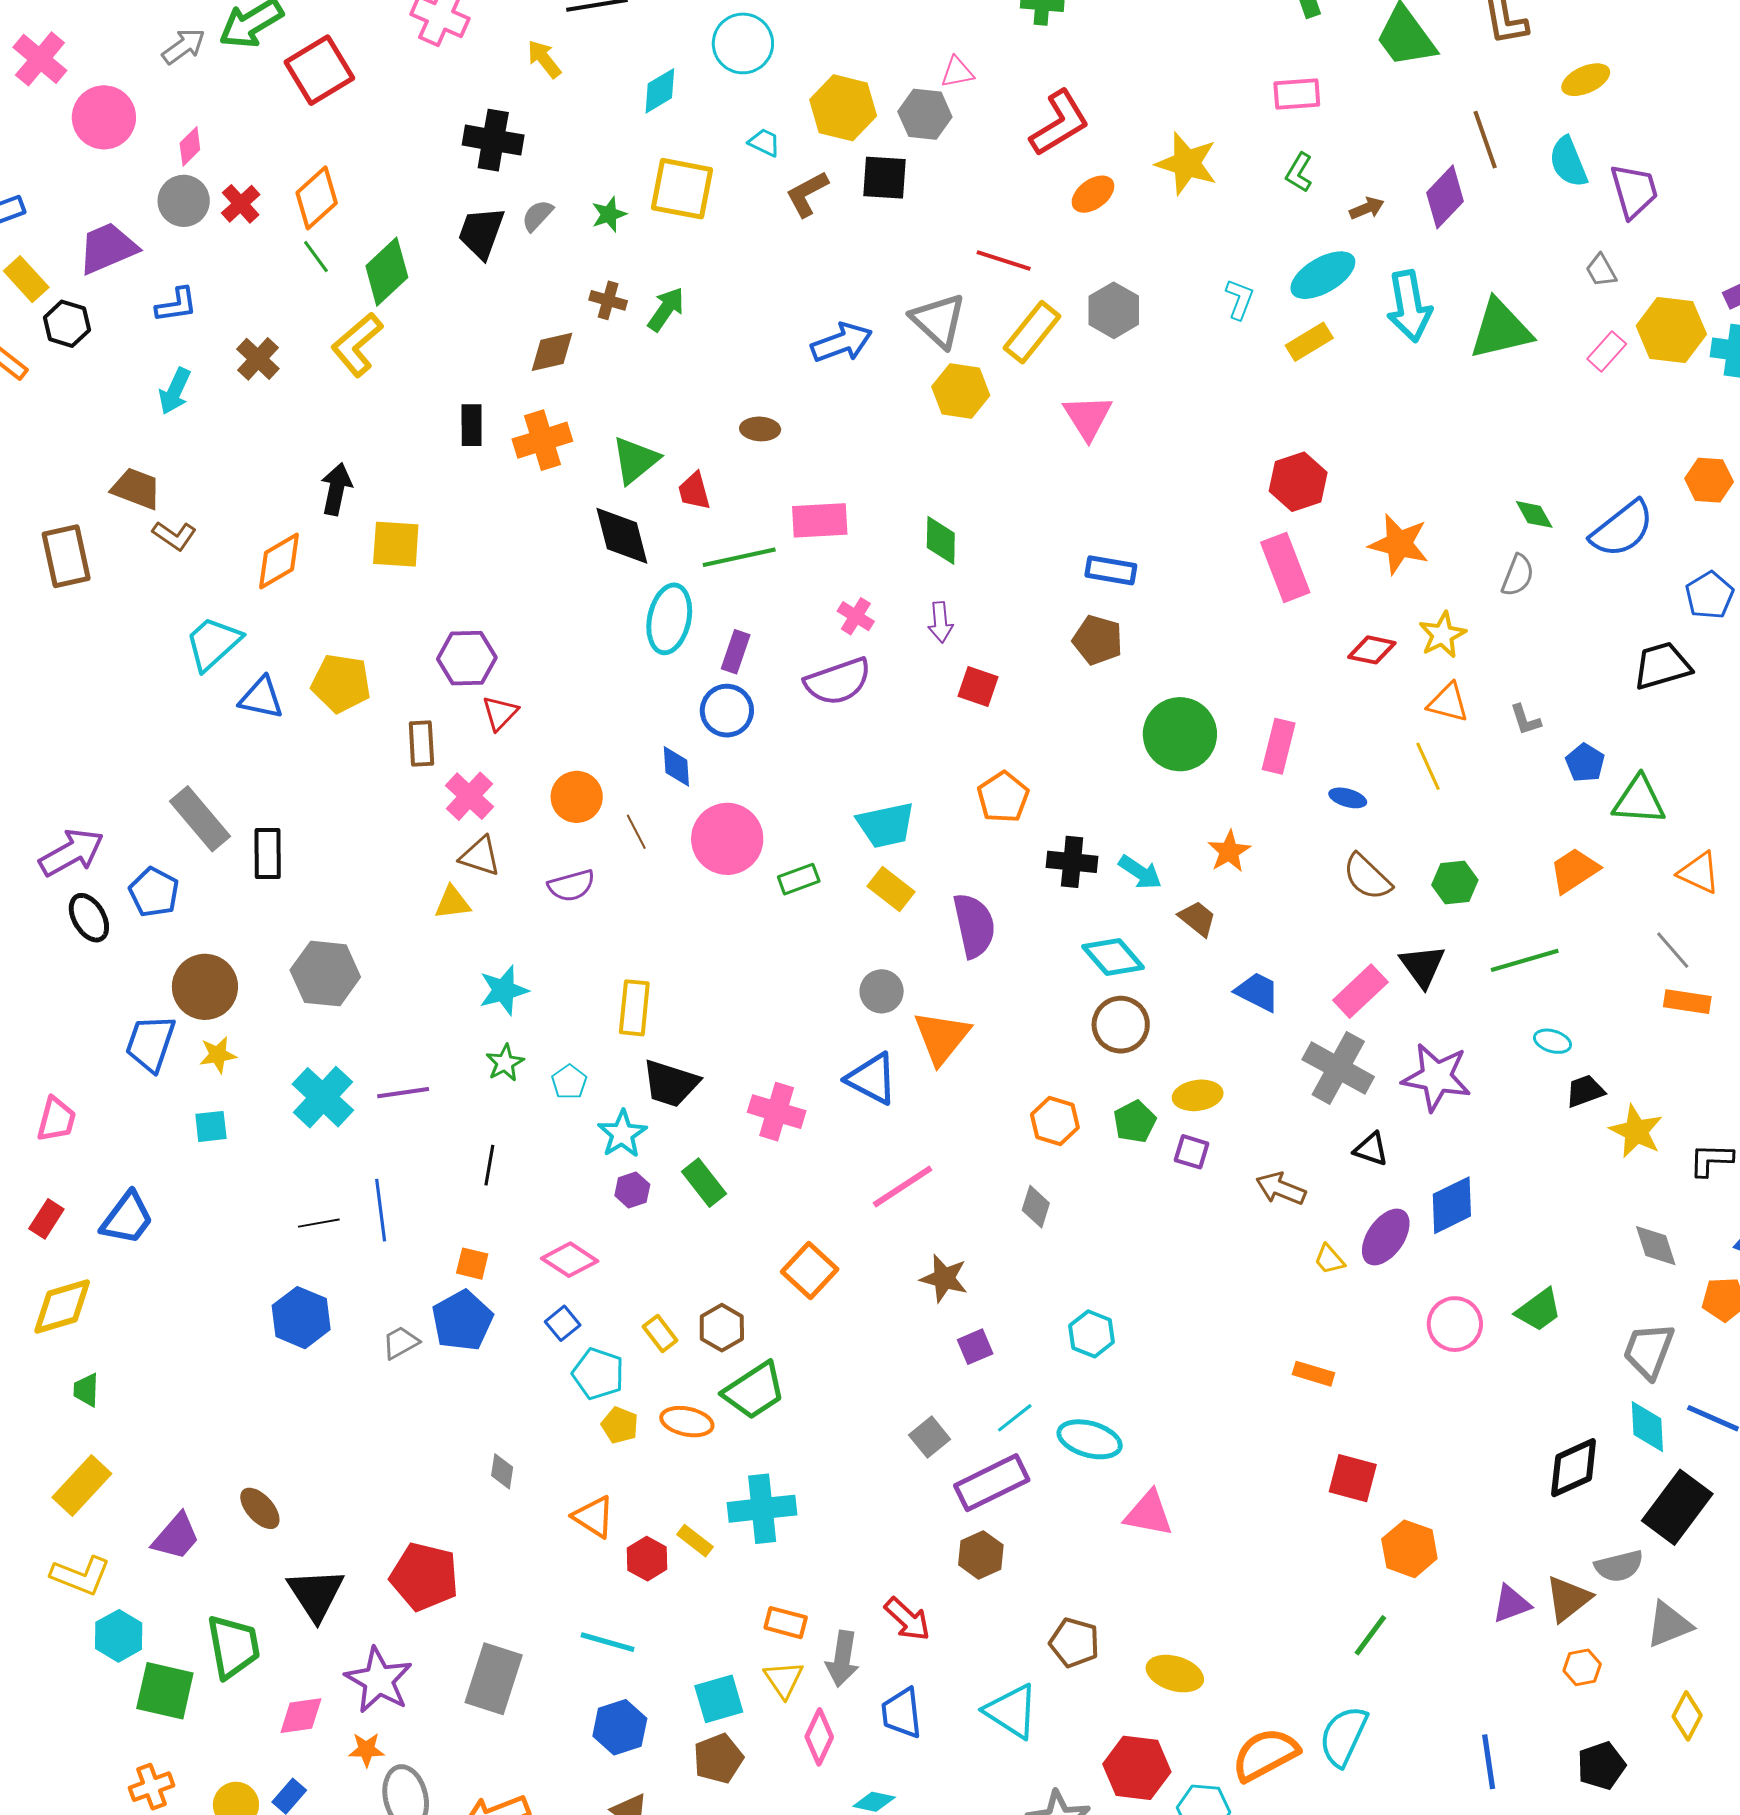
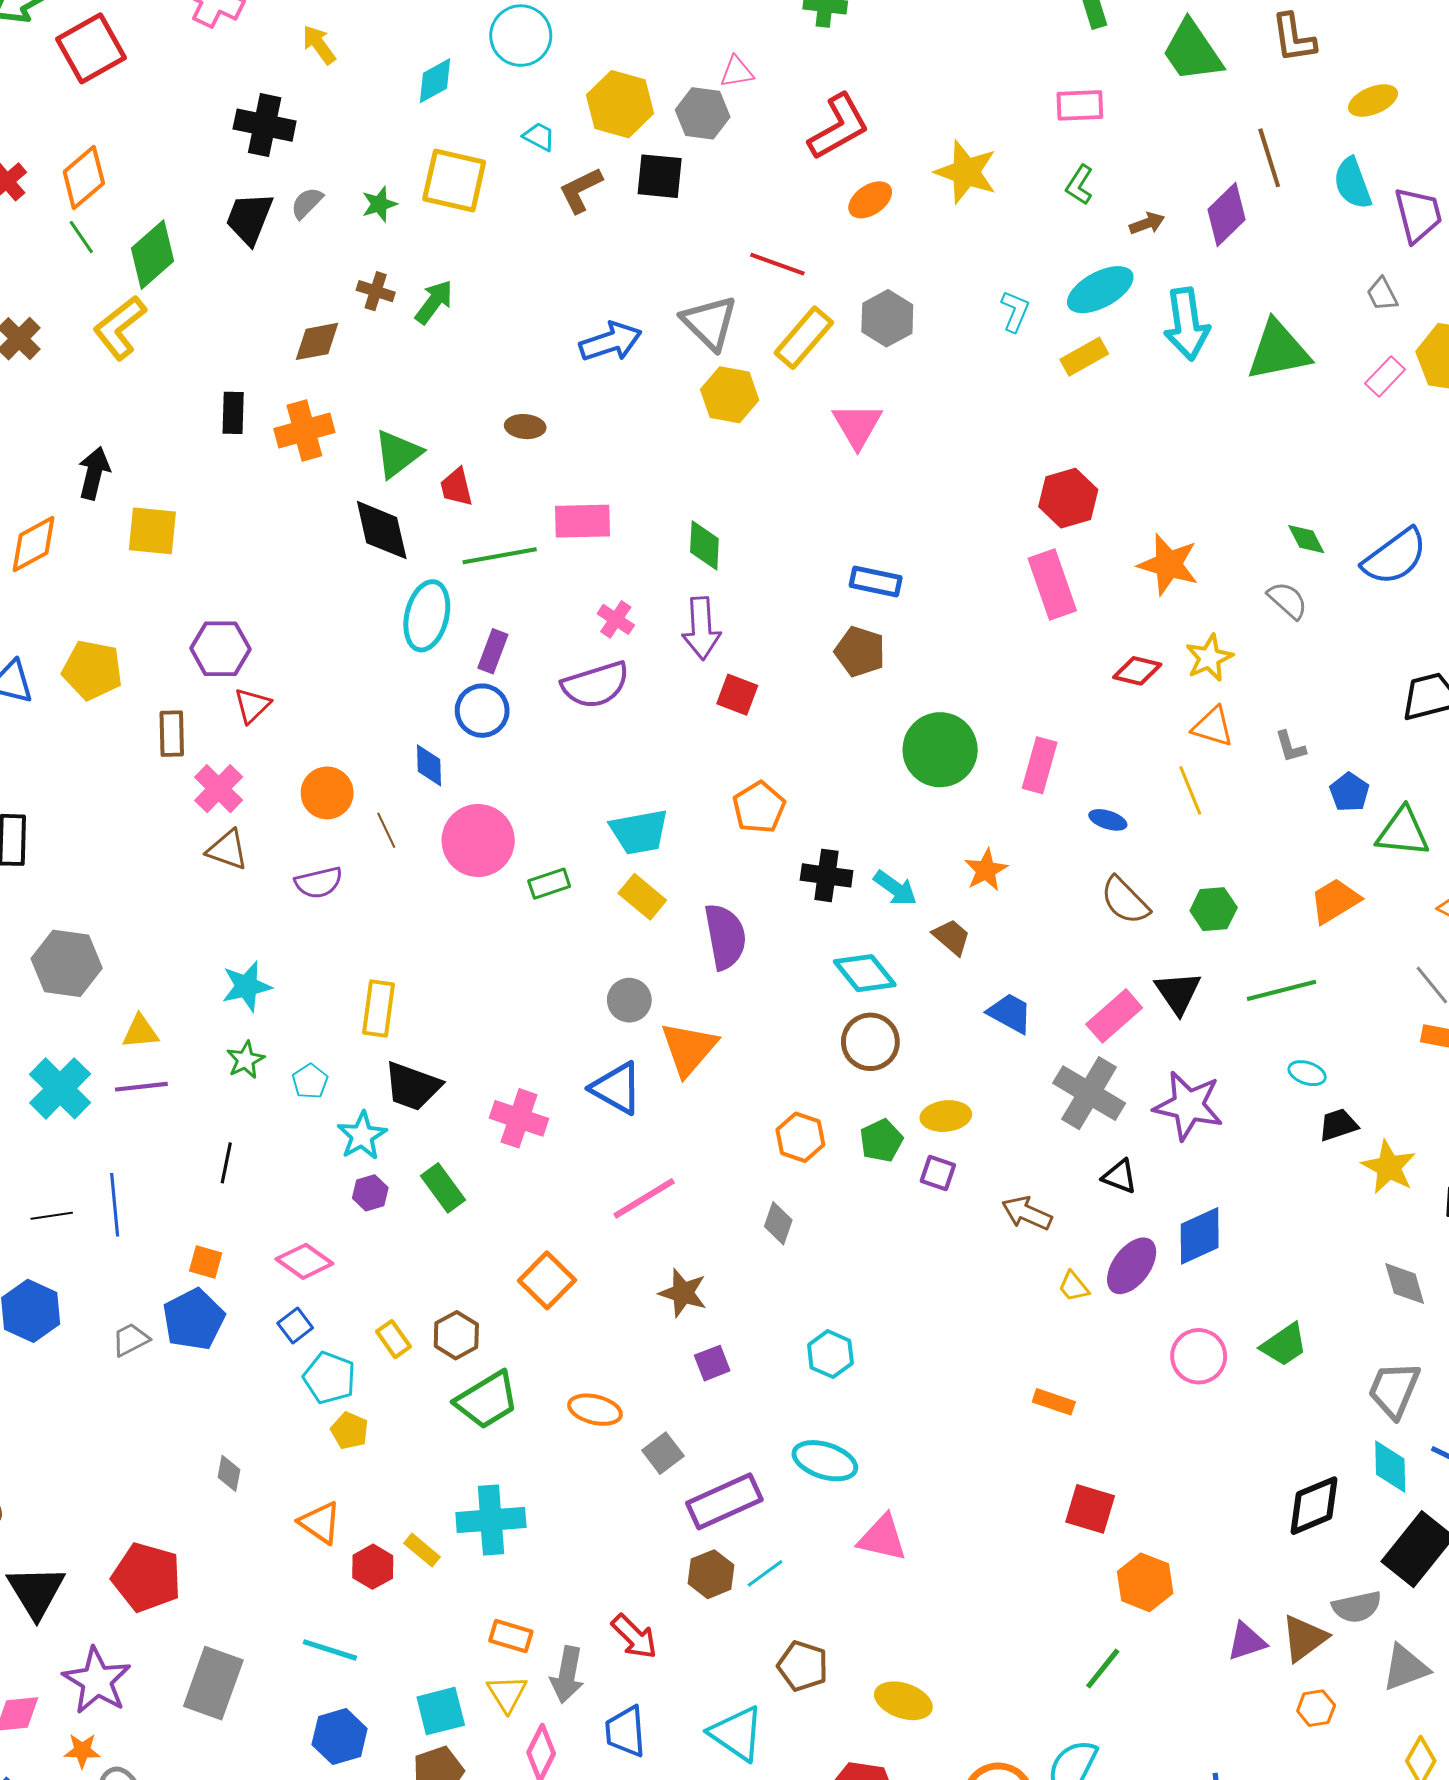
gray semicircle: (1518, 575) -> (1287, 600), turned -72
purple arrow: (940, 622) -> (701, 628), size x1.5
yellow triangle: (453, 903) -> (140, 1032), moved
cyan line: (1015, 1418) -> (765, 1573), moved
orange ellipse: (687, 1422) -> (595, 1410), moved

